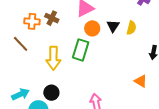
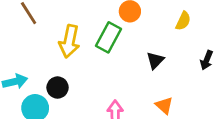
black triangle: (113, 26) -> (155, 60), moved
orange triangle: (141, 81) -> (164, 105), moved

